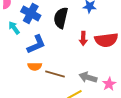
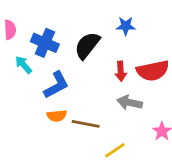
black semicircle: (61, 18) -> (87, 45), turned 30
gray arrow: (88, 77) -> (130, 103), moved

